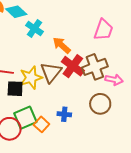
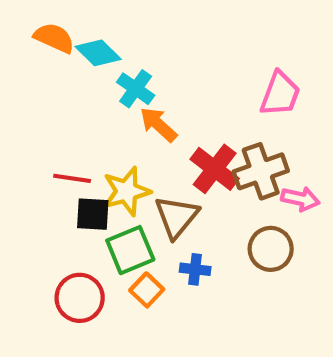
orange arrow: (62, 45) -> (158, 124), moved
brown triangle: (51, 72) -> (177, 217), moved
green square: (25, 118) -> (130, 250), moved

